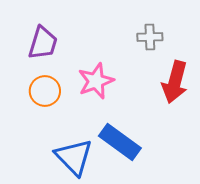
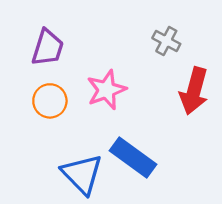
gray cross: (150, 37) -> (166, 41), turned 30

